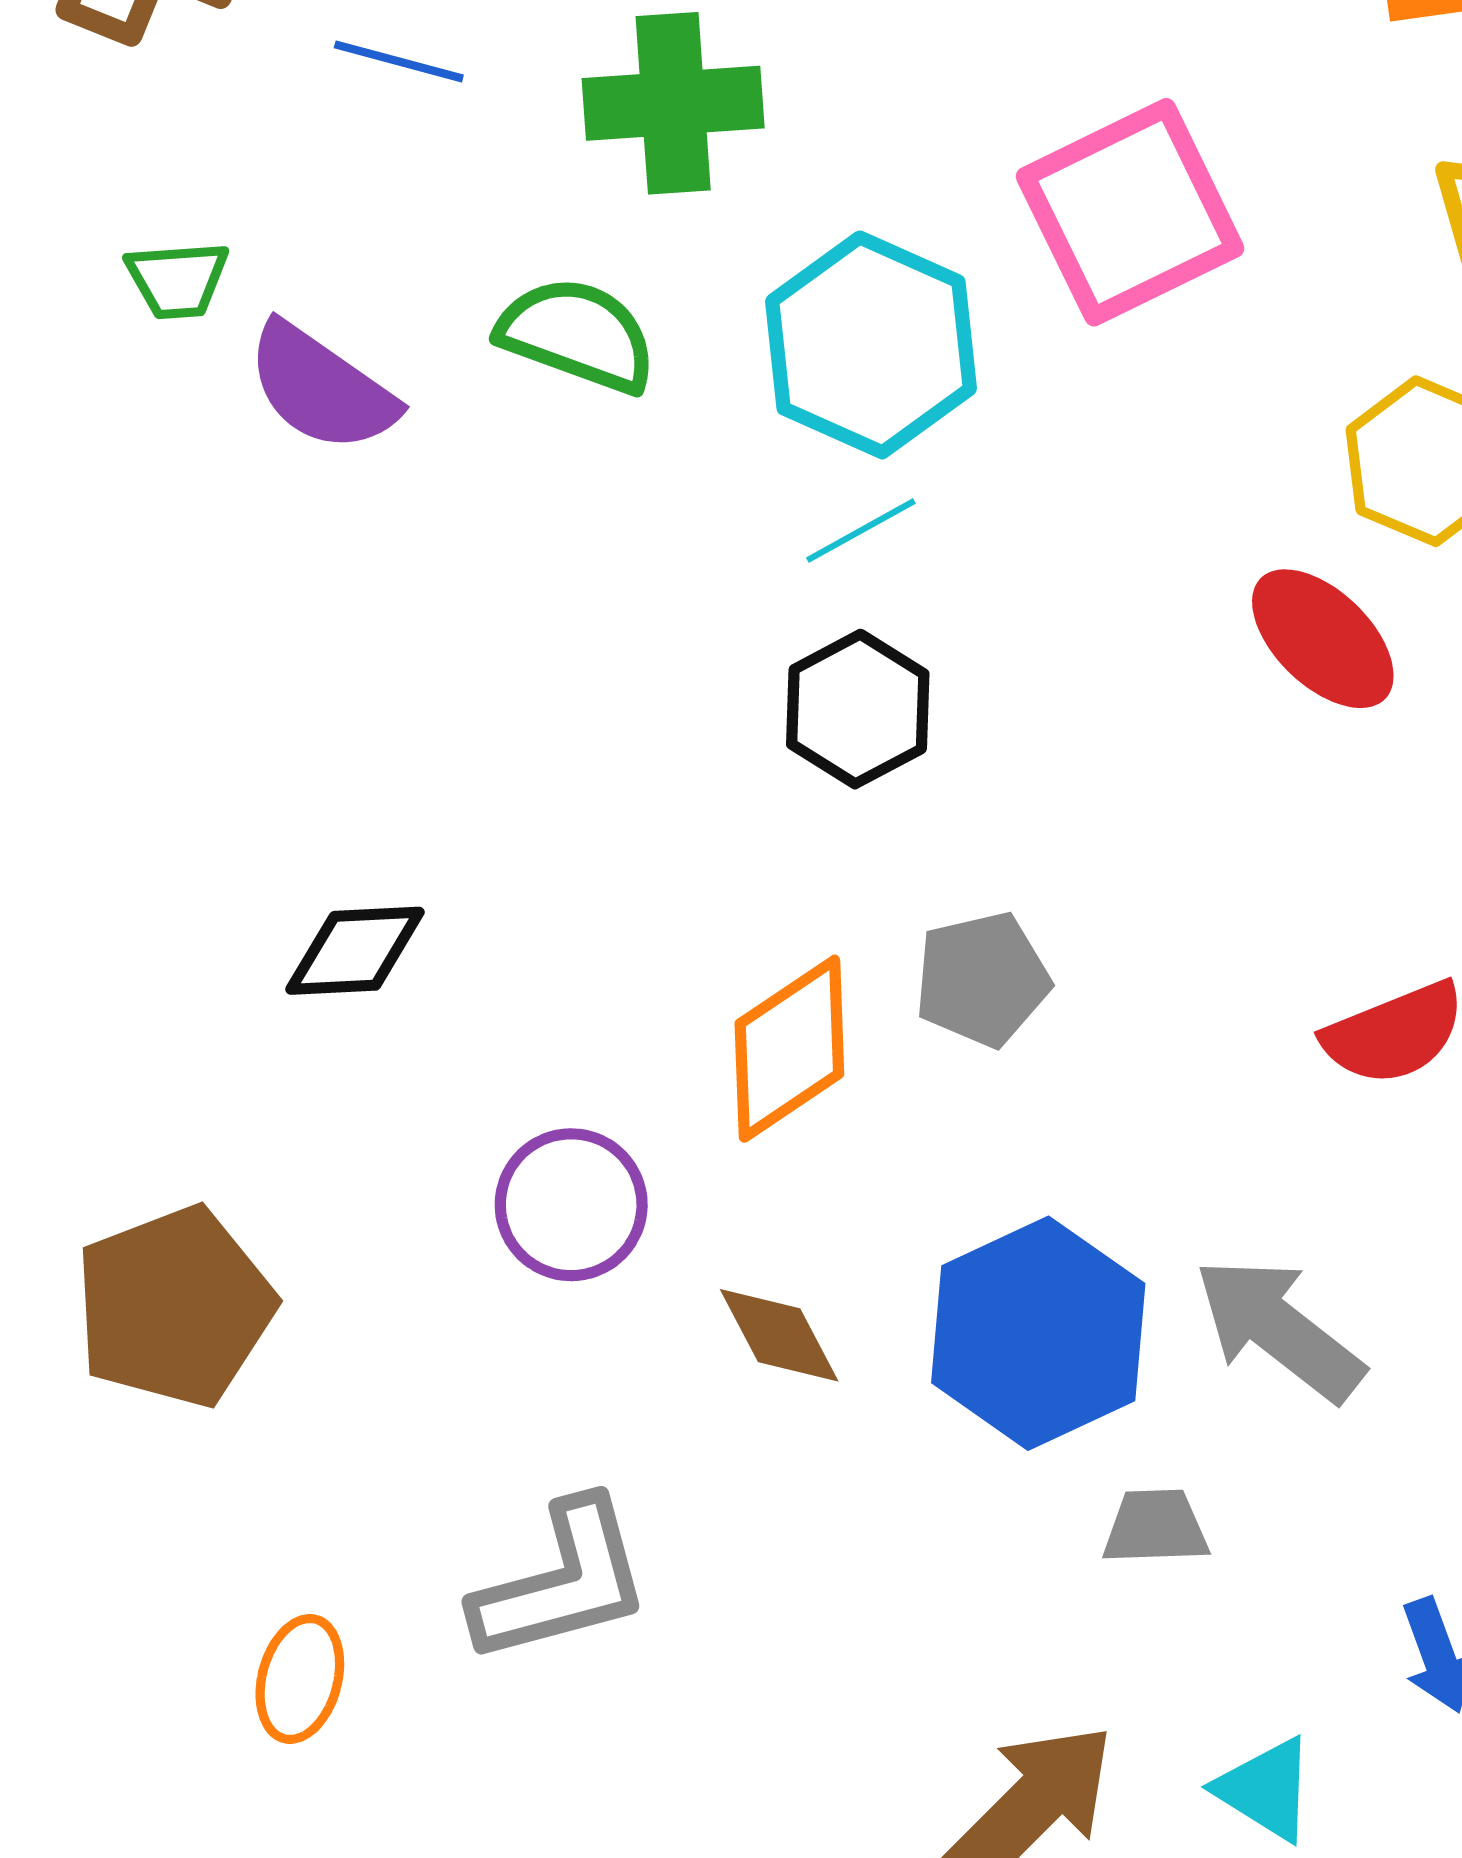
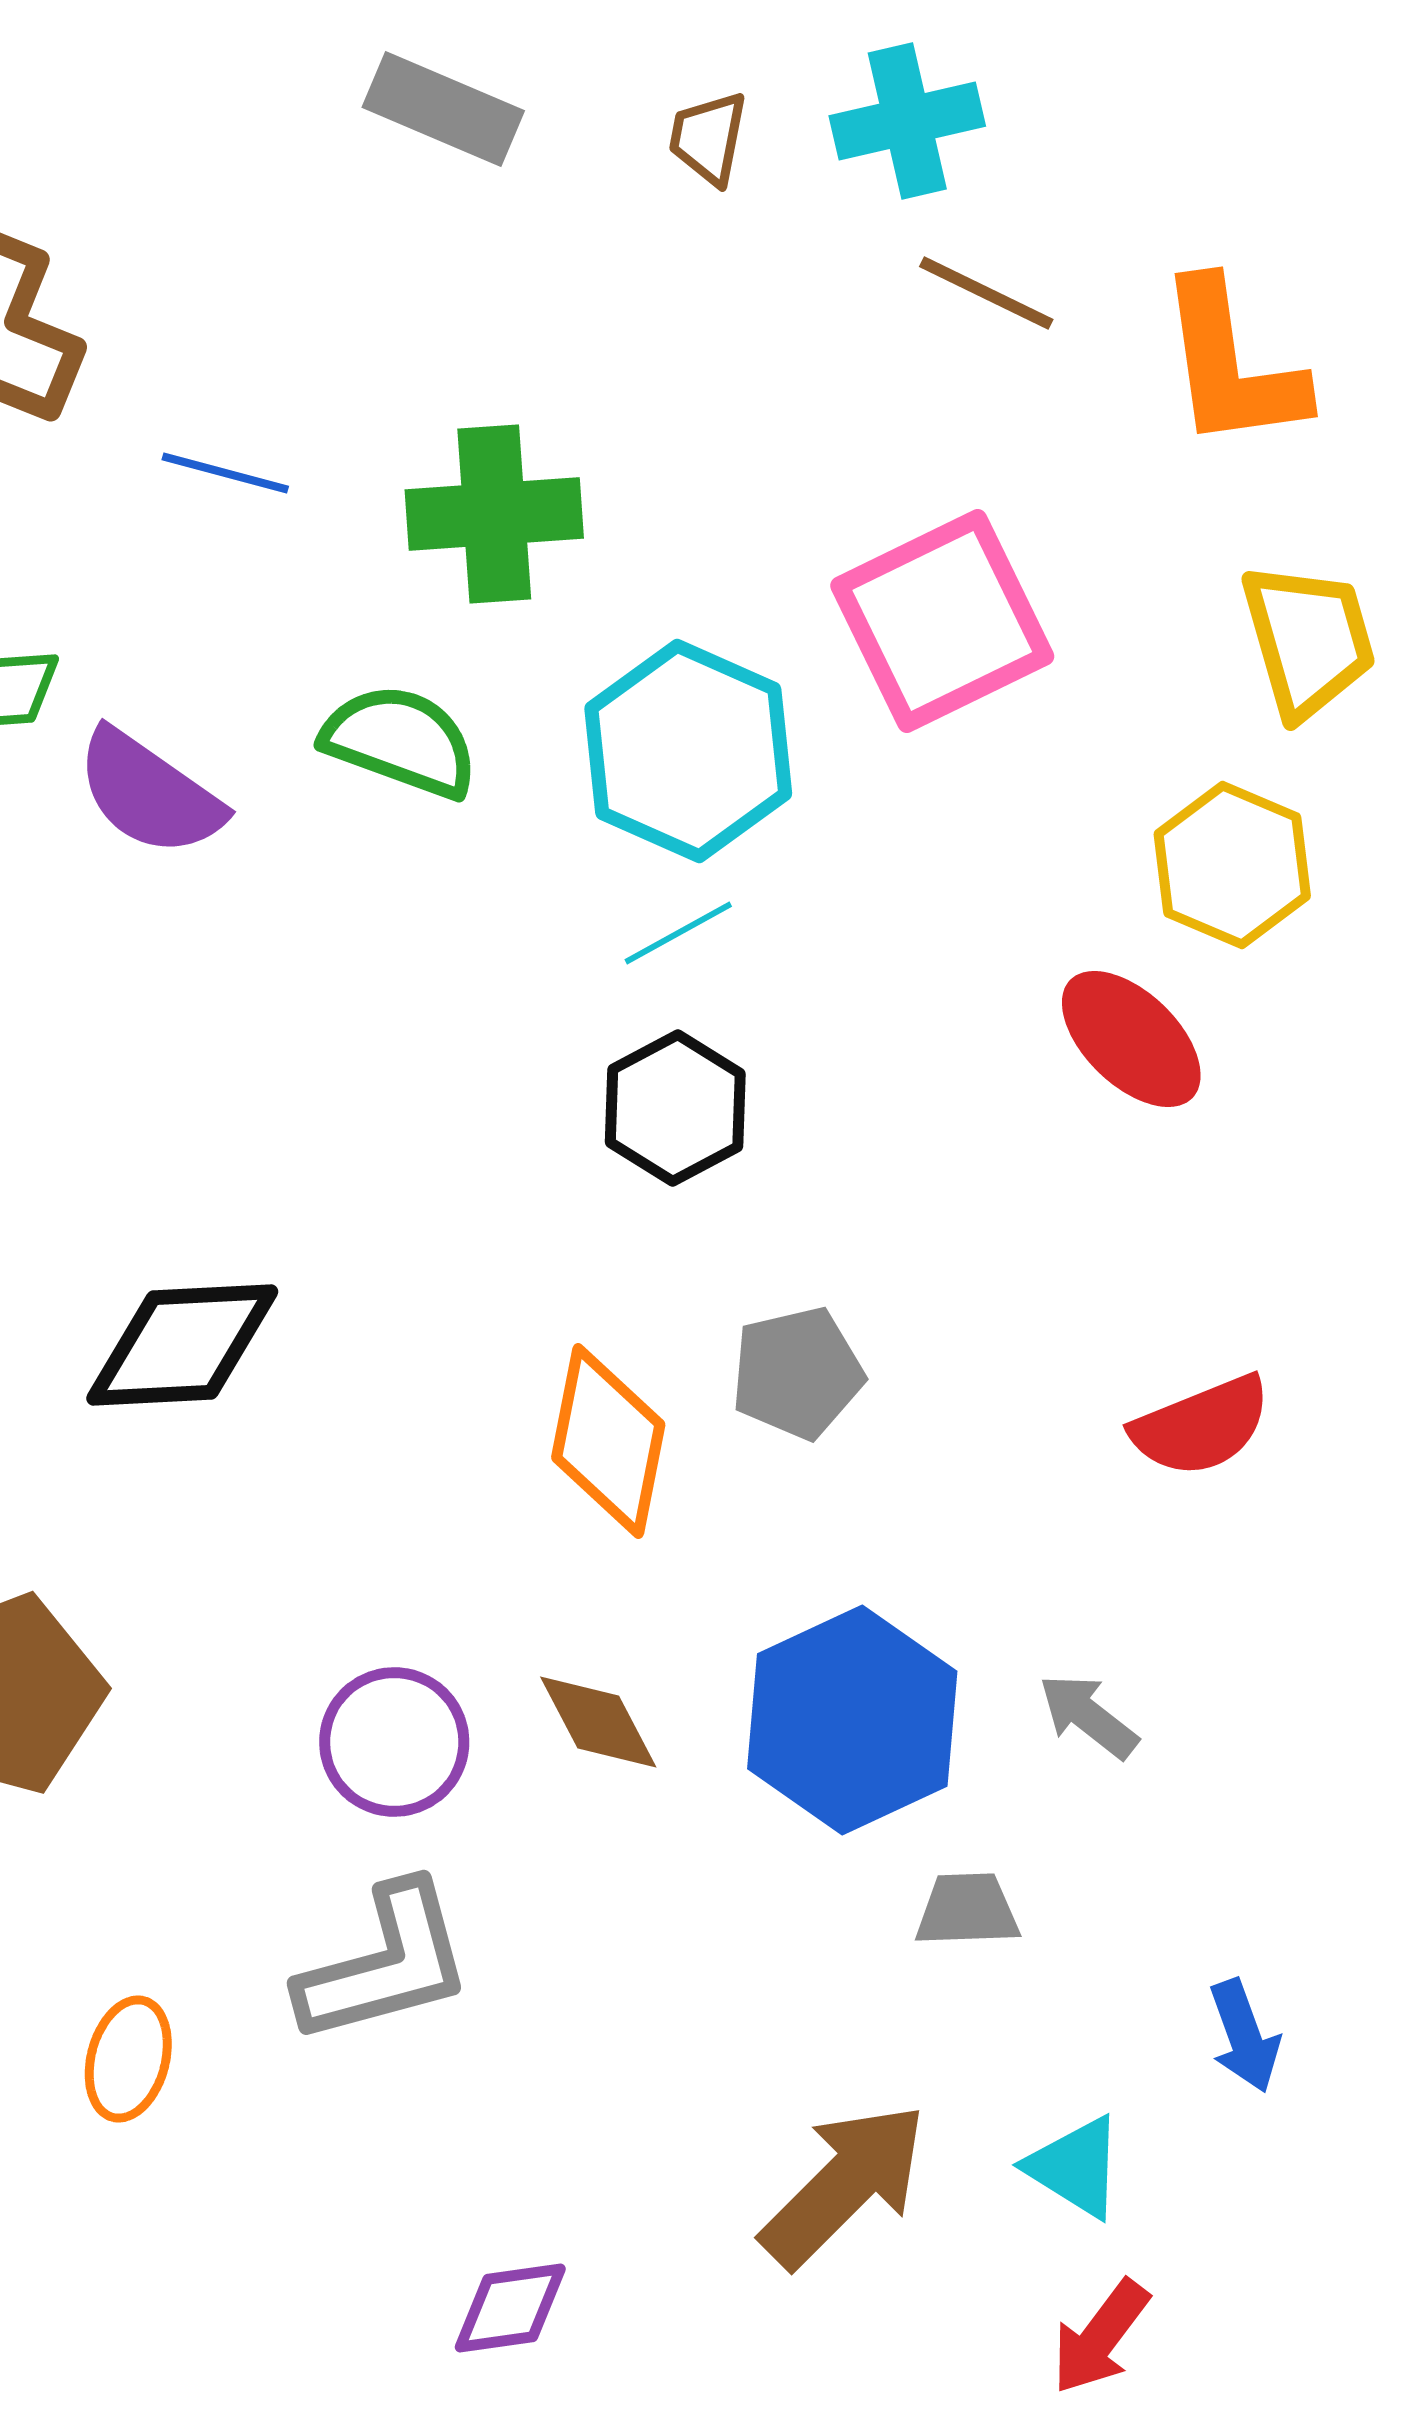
black diamond: (355, 951) -> (182, 1345), size x1.4
orange diamond: (789, 1049) -> (608, 1441), turned -45
purple circle: (571, 1205) -> (394, 1742), moved
gray arrow: (1279, 1329) -> (1088, 1716), size x0.6

